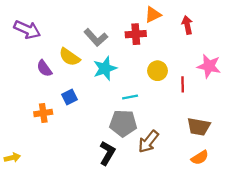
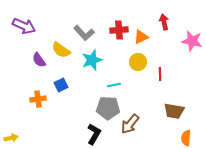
orange triangle: (153, 15) -> (141, 37), moved
pink star: (209, 66) -> (192, 41), moved
orange semicircle: (200, 158) -> (186, 138), moved, turned 126

